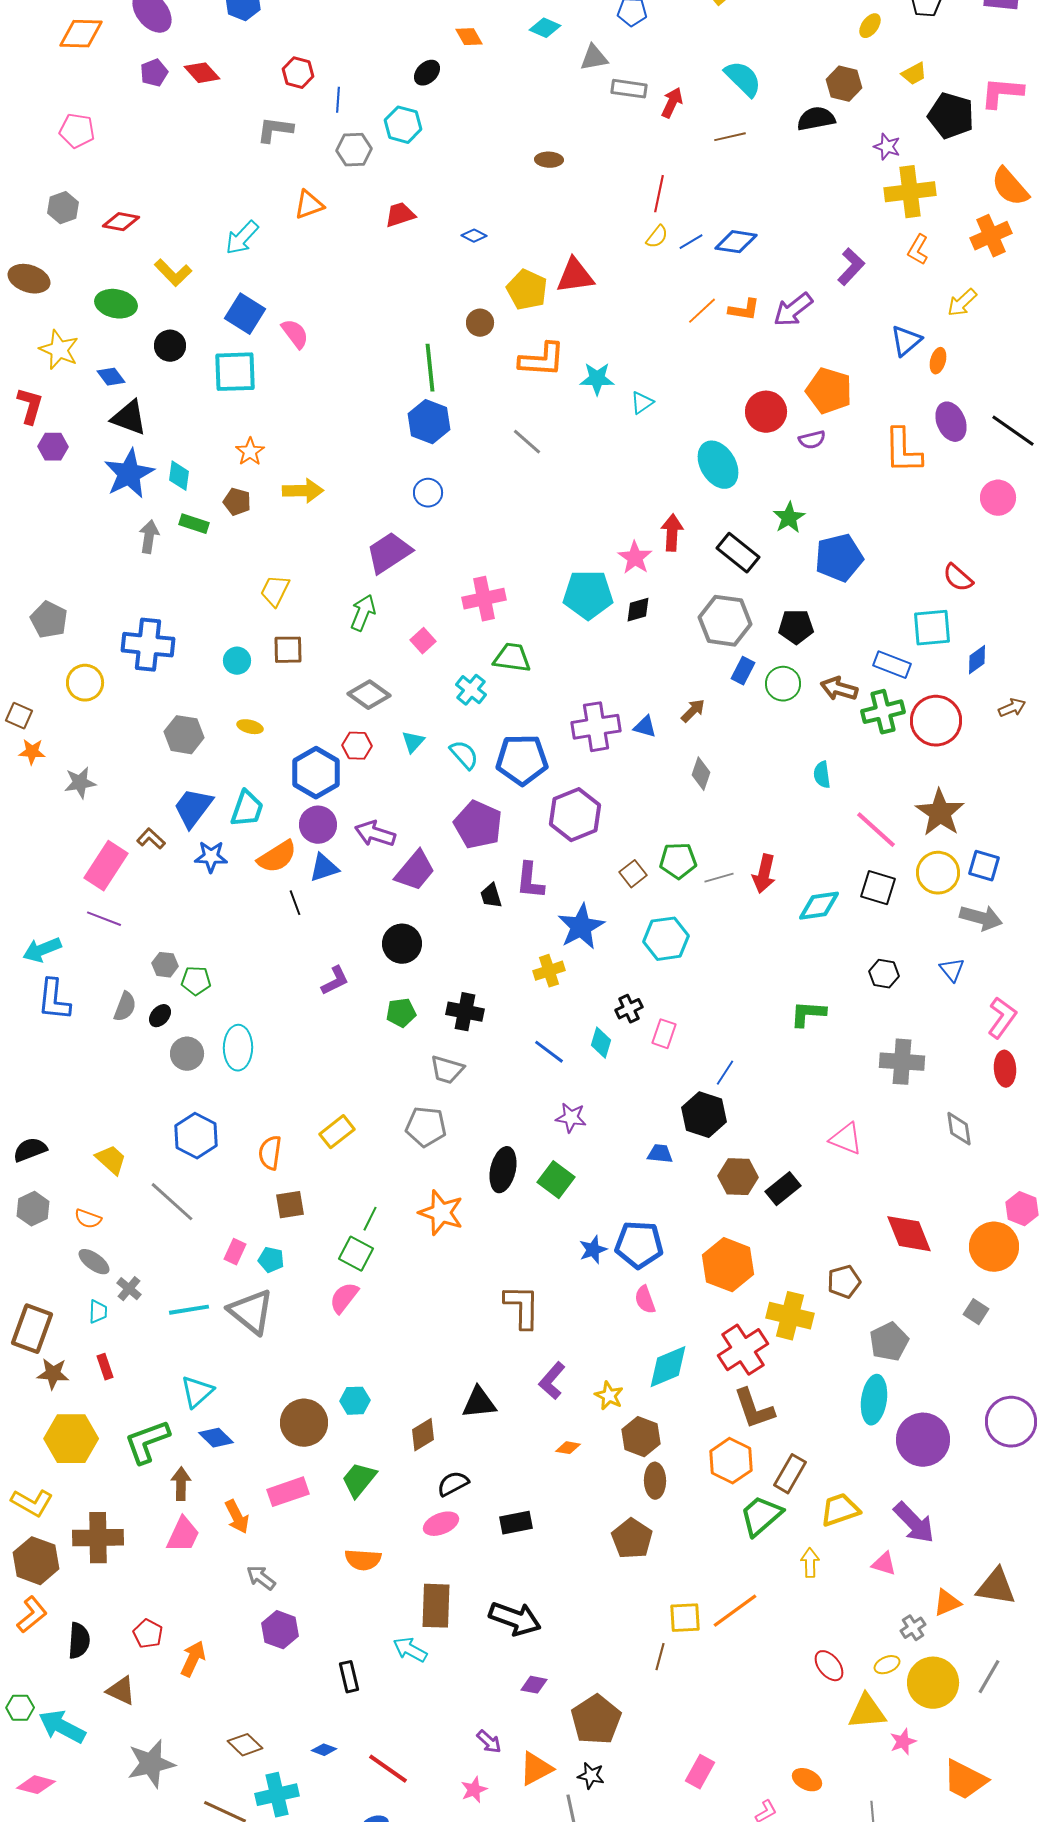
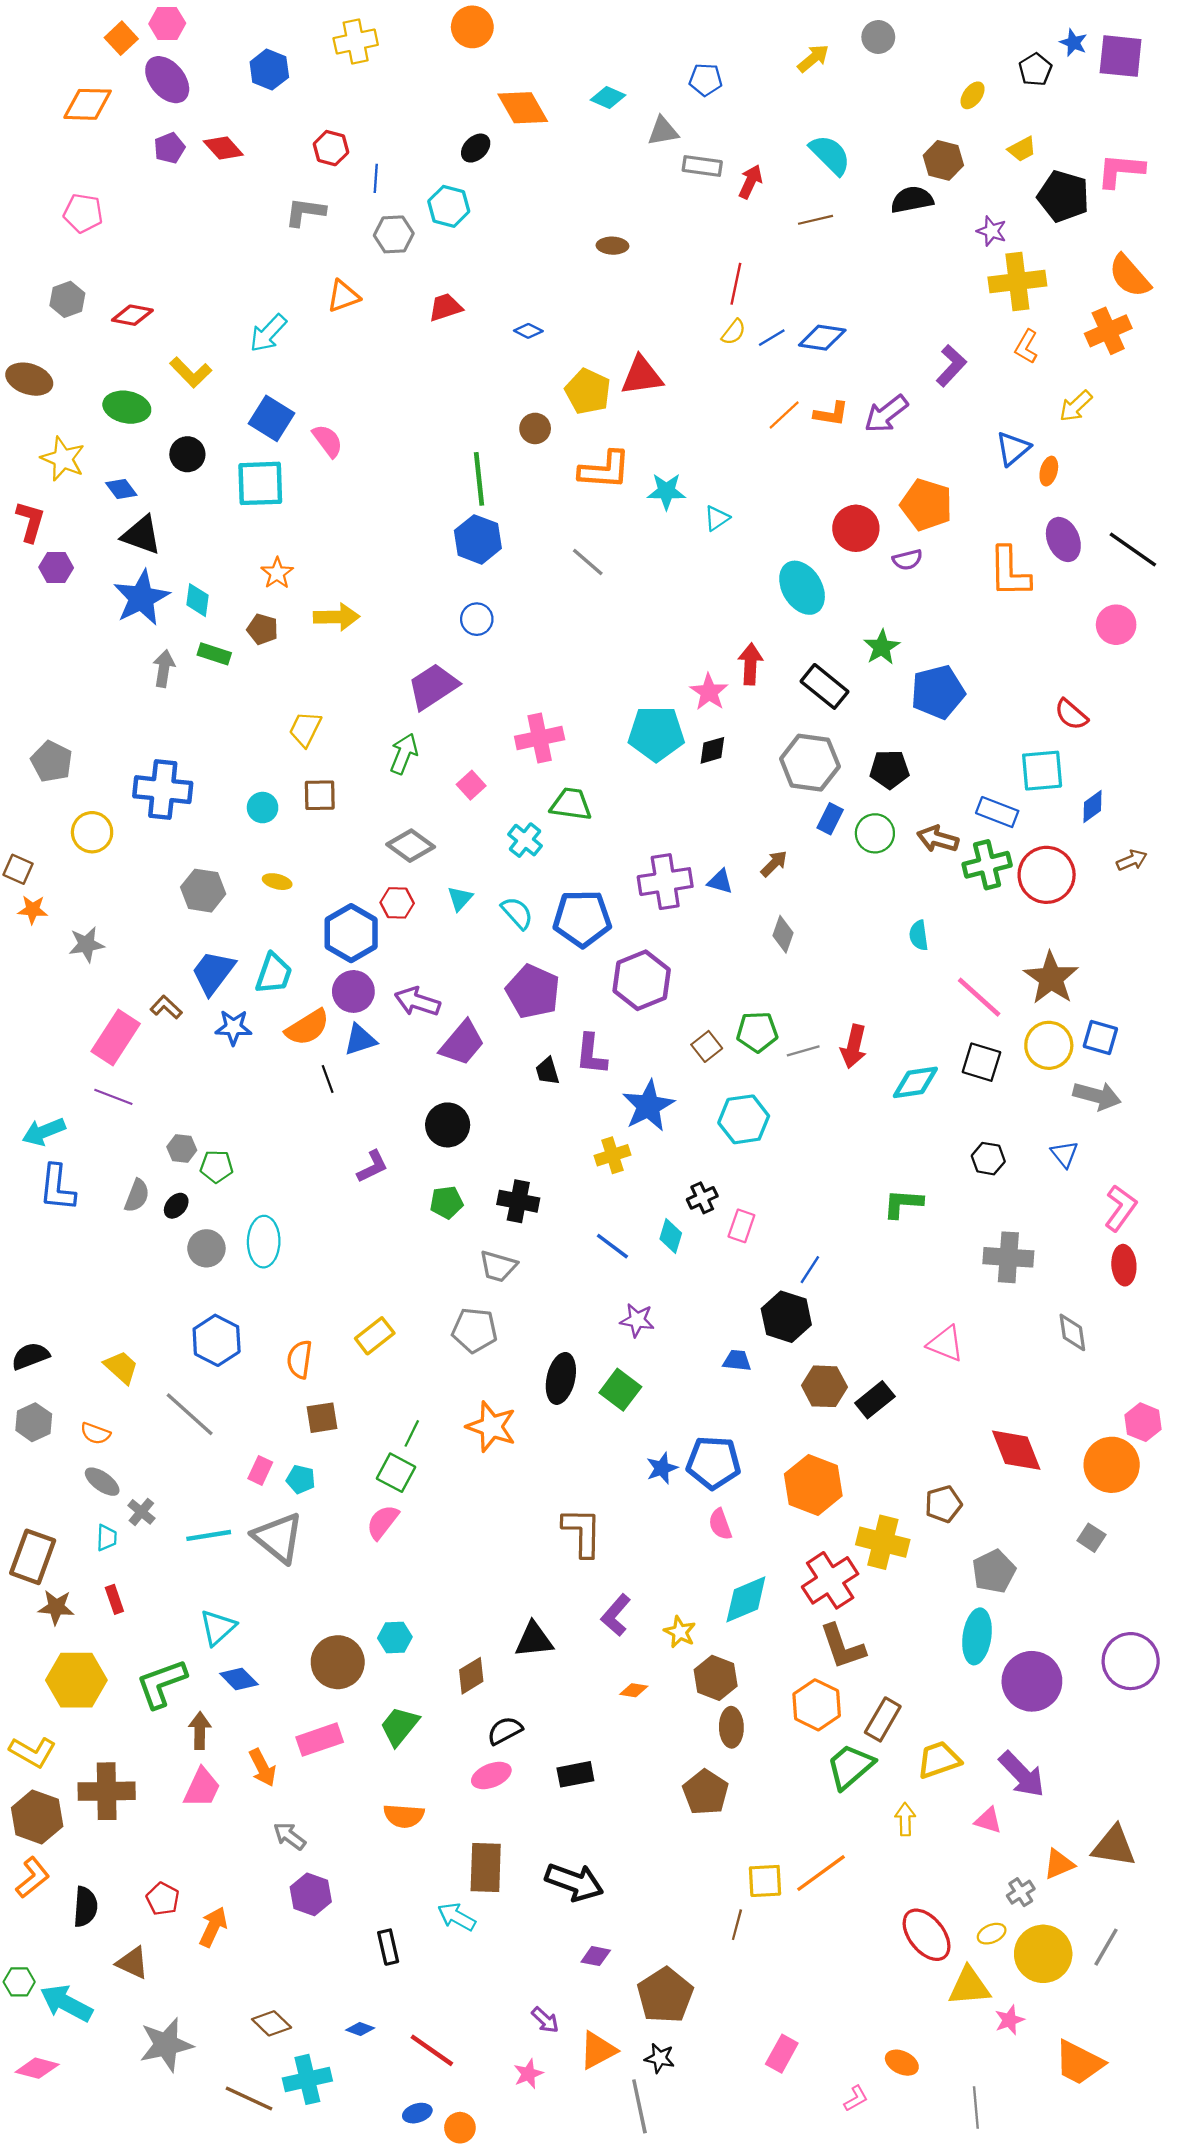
orange diamond: (469, 37) -> (523, 108), size x1.6
red ellipse: (829, 1666) -> (927, 1935), size x1.5

